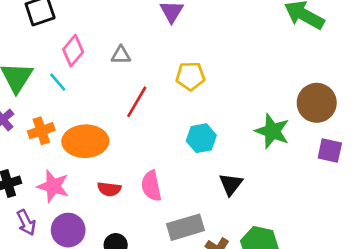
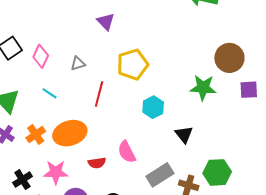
pink diamond: (73, 51) -> (41, 56), moved
yellow pentagon: (190, 76) -> (133, 64), size x1.4
cyan line: (58, 82) -> (50, 93), moved

